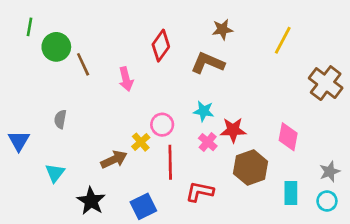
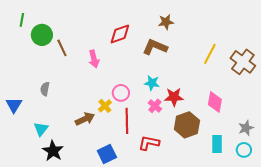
yellow line: (283, 40) -> (210, 54), moved
red diamond: (161, 46) -> (120, 34), turned 35
black star: (91, 201) -> (53, 151), moved

